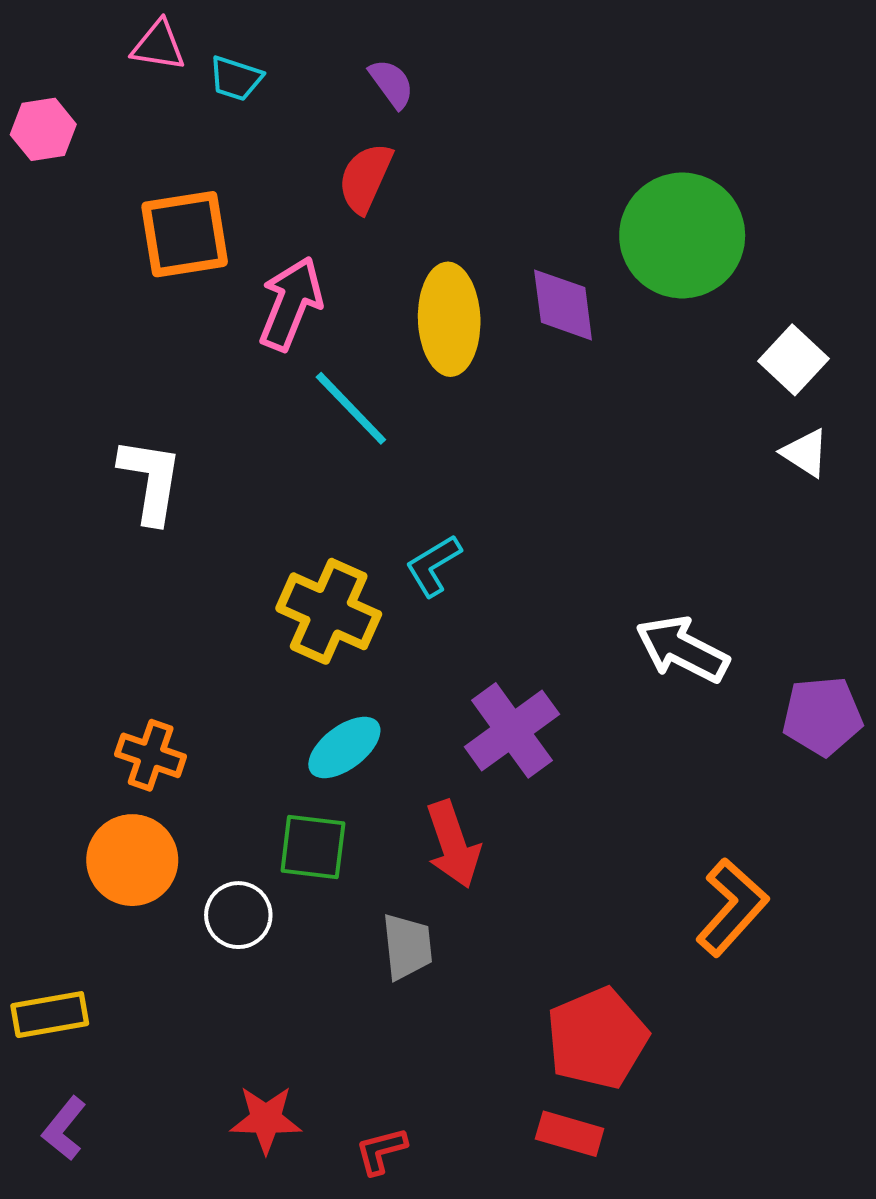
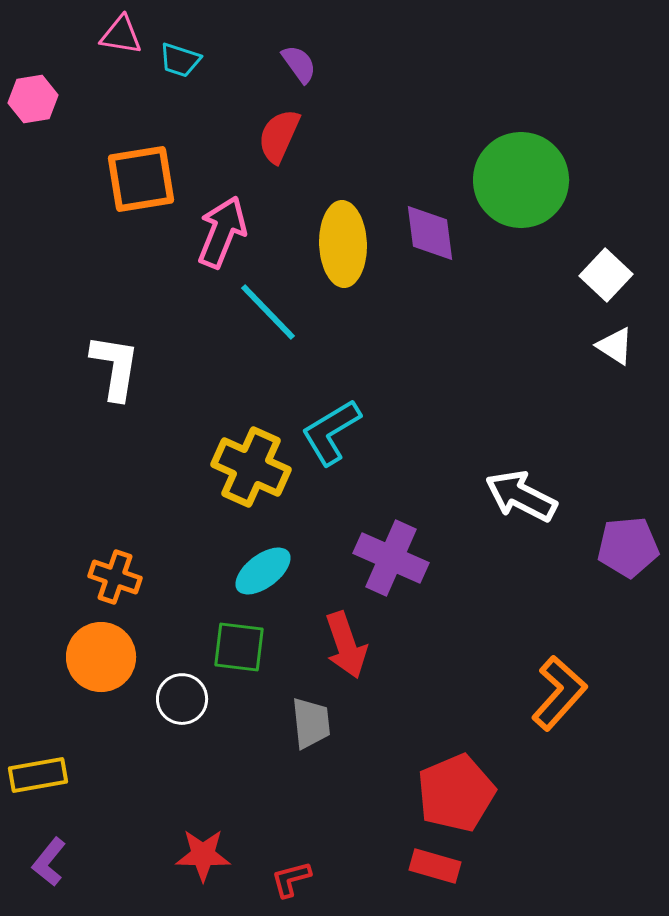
cyan L-shape: (433, 565) -> (331, 432), size x1.4
purple cross: (512, 730) -> (391, 558), turned -30

